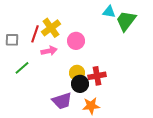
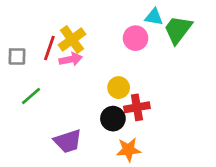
pink circle: (76, 41) -> (136, 38), moved
pink arrow: (49, 51) -> (71, 59), moved
yellow circle: (77, 73) -> (119, 88), moved
purple trapezoid: (62, 101) -> (68, 141), moved

